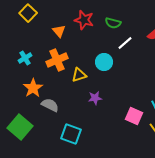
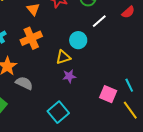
yellow triangle: (79, 75) -> (63, 57), moved
cyan square: (71, 134) -> (58, 112), moved, turned 30

